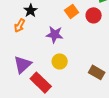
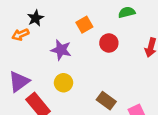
red circle: (94, 15) -> (109, 43), moved
orange arrow: (20, 26) -> (20, 35), turned 32

